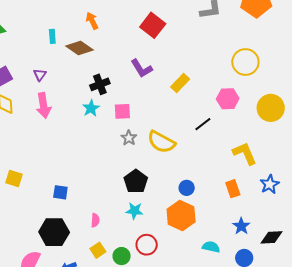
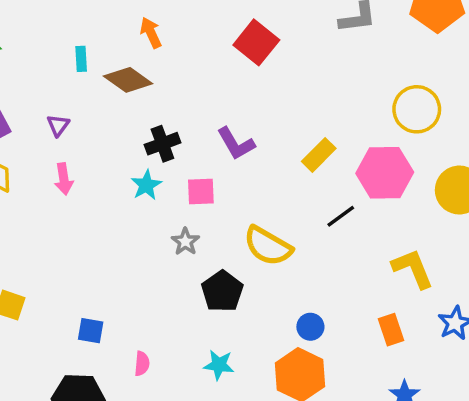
purple L-shape: (142, 68) -> (236, 144), moved
yellow rectangle: (180, 83) -> (319, 155), moved
pink hexagon: (228, 99) -> (385, 173), size x1.4
pink arrow: (44, 105) -> (64, 179), size x0.7
gray star: (129, 138) -> (185, 242), moved
black pentagon: (136, 181) -> (222, 291), moved
pink semicircle: (95, 220) -> (142, 364), moved

